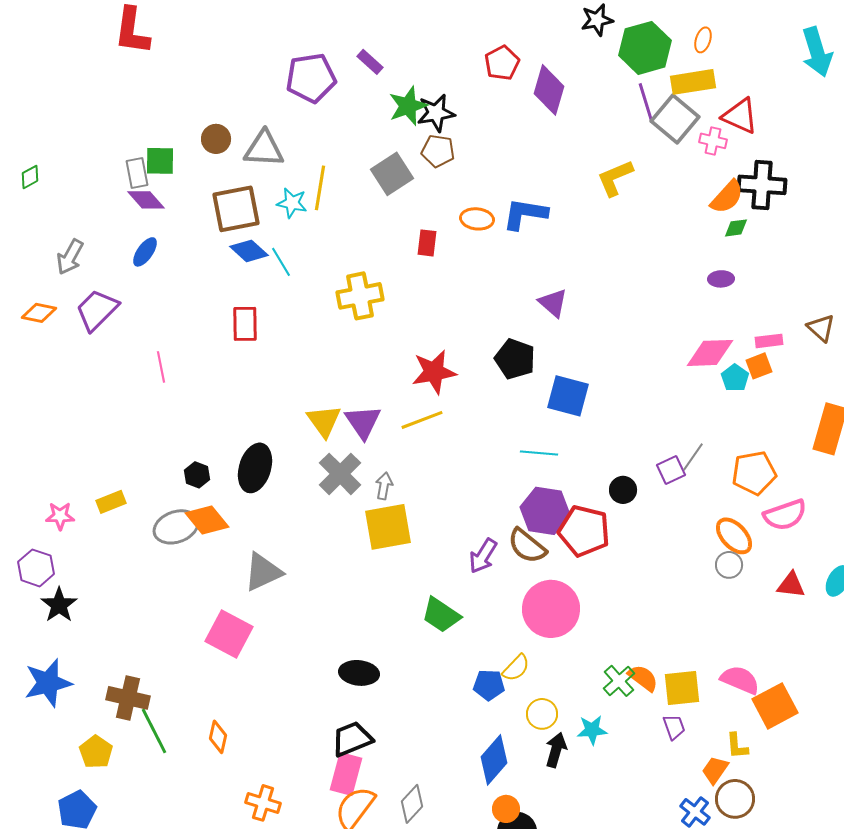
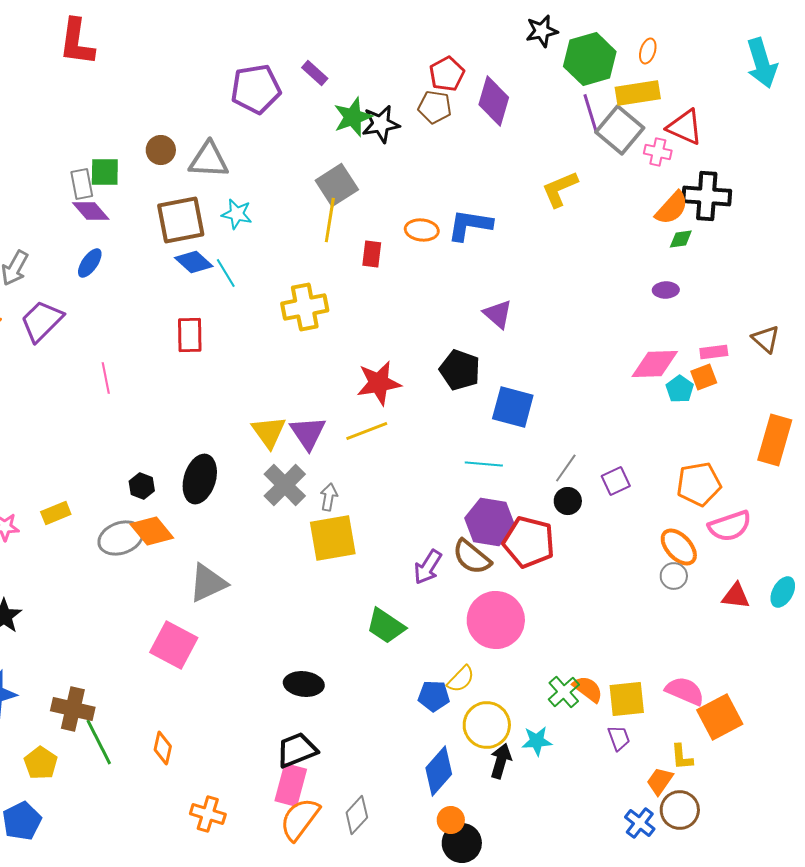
brown pentagon: (438, 151) -> (435, 107), moved
yellow line: (320, 188) -> (330, 220), moved
gray line: (693, 457) -> (566, 468), moved
yellow circle: (542, 714) -> (487, 725), size x1.5

